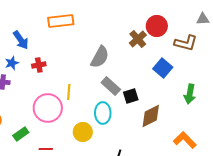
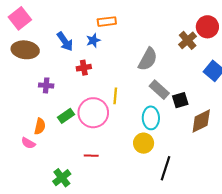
orange rectangle: (61, 21) -> (107, 22), size x0.7
blue star: (12, 63) -> (93, 40), moved
yellow circle: (83, 132) -> (144, 143), moved
green rectangle: (21, 134) -> (66, 116), moved

